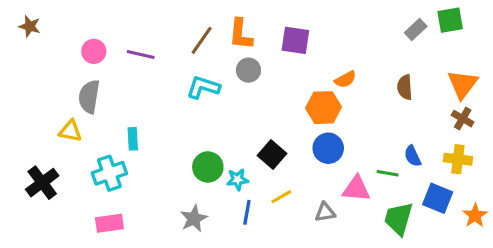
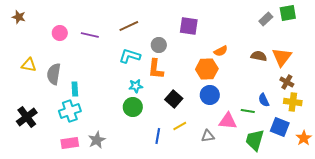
orange L-shape: (241, 34) -> (156, 69), moved
brown line: (202, 40) -> (129, 26), turned 30
orange triangle: (463, 84) -> (282, 57), moved
brown semicircle: (405, 87) -> (259, 56), turned 105
gray semicircle: (89, 97) -> (54, 74), moved
brown cross: (463, 119) -> (287, 82), moved
yellow triangle: (70, 131) -> (29, 65), moved
cyan rectangle: (133, 139) -> (75, 89), moved
cyan star: (238, 179) -> (136, 86), moved
gray star: (194, 219) -> (97, 140), moved

